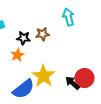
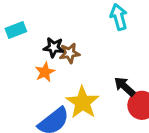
brown star: (42, 34) -> (70, 53), moved
black arrow: (72, 83) -> (125, 86), moved

